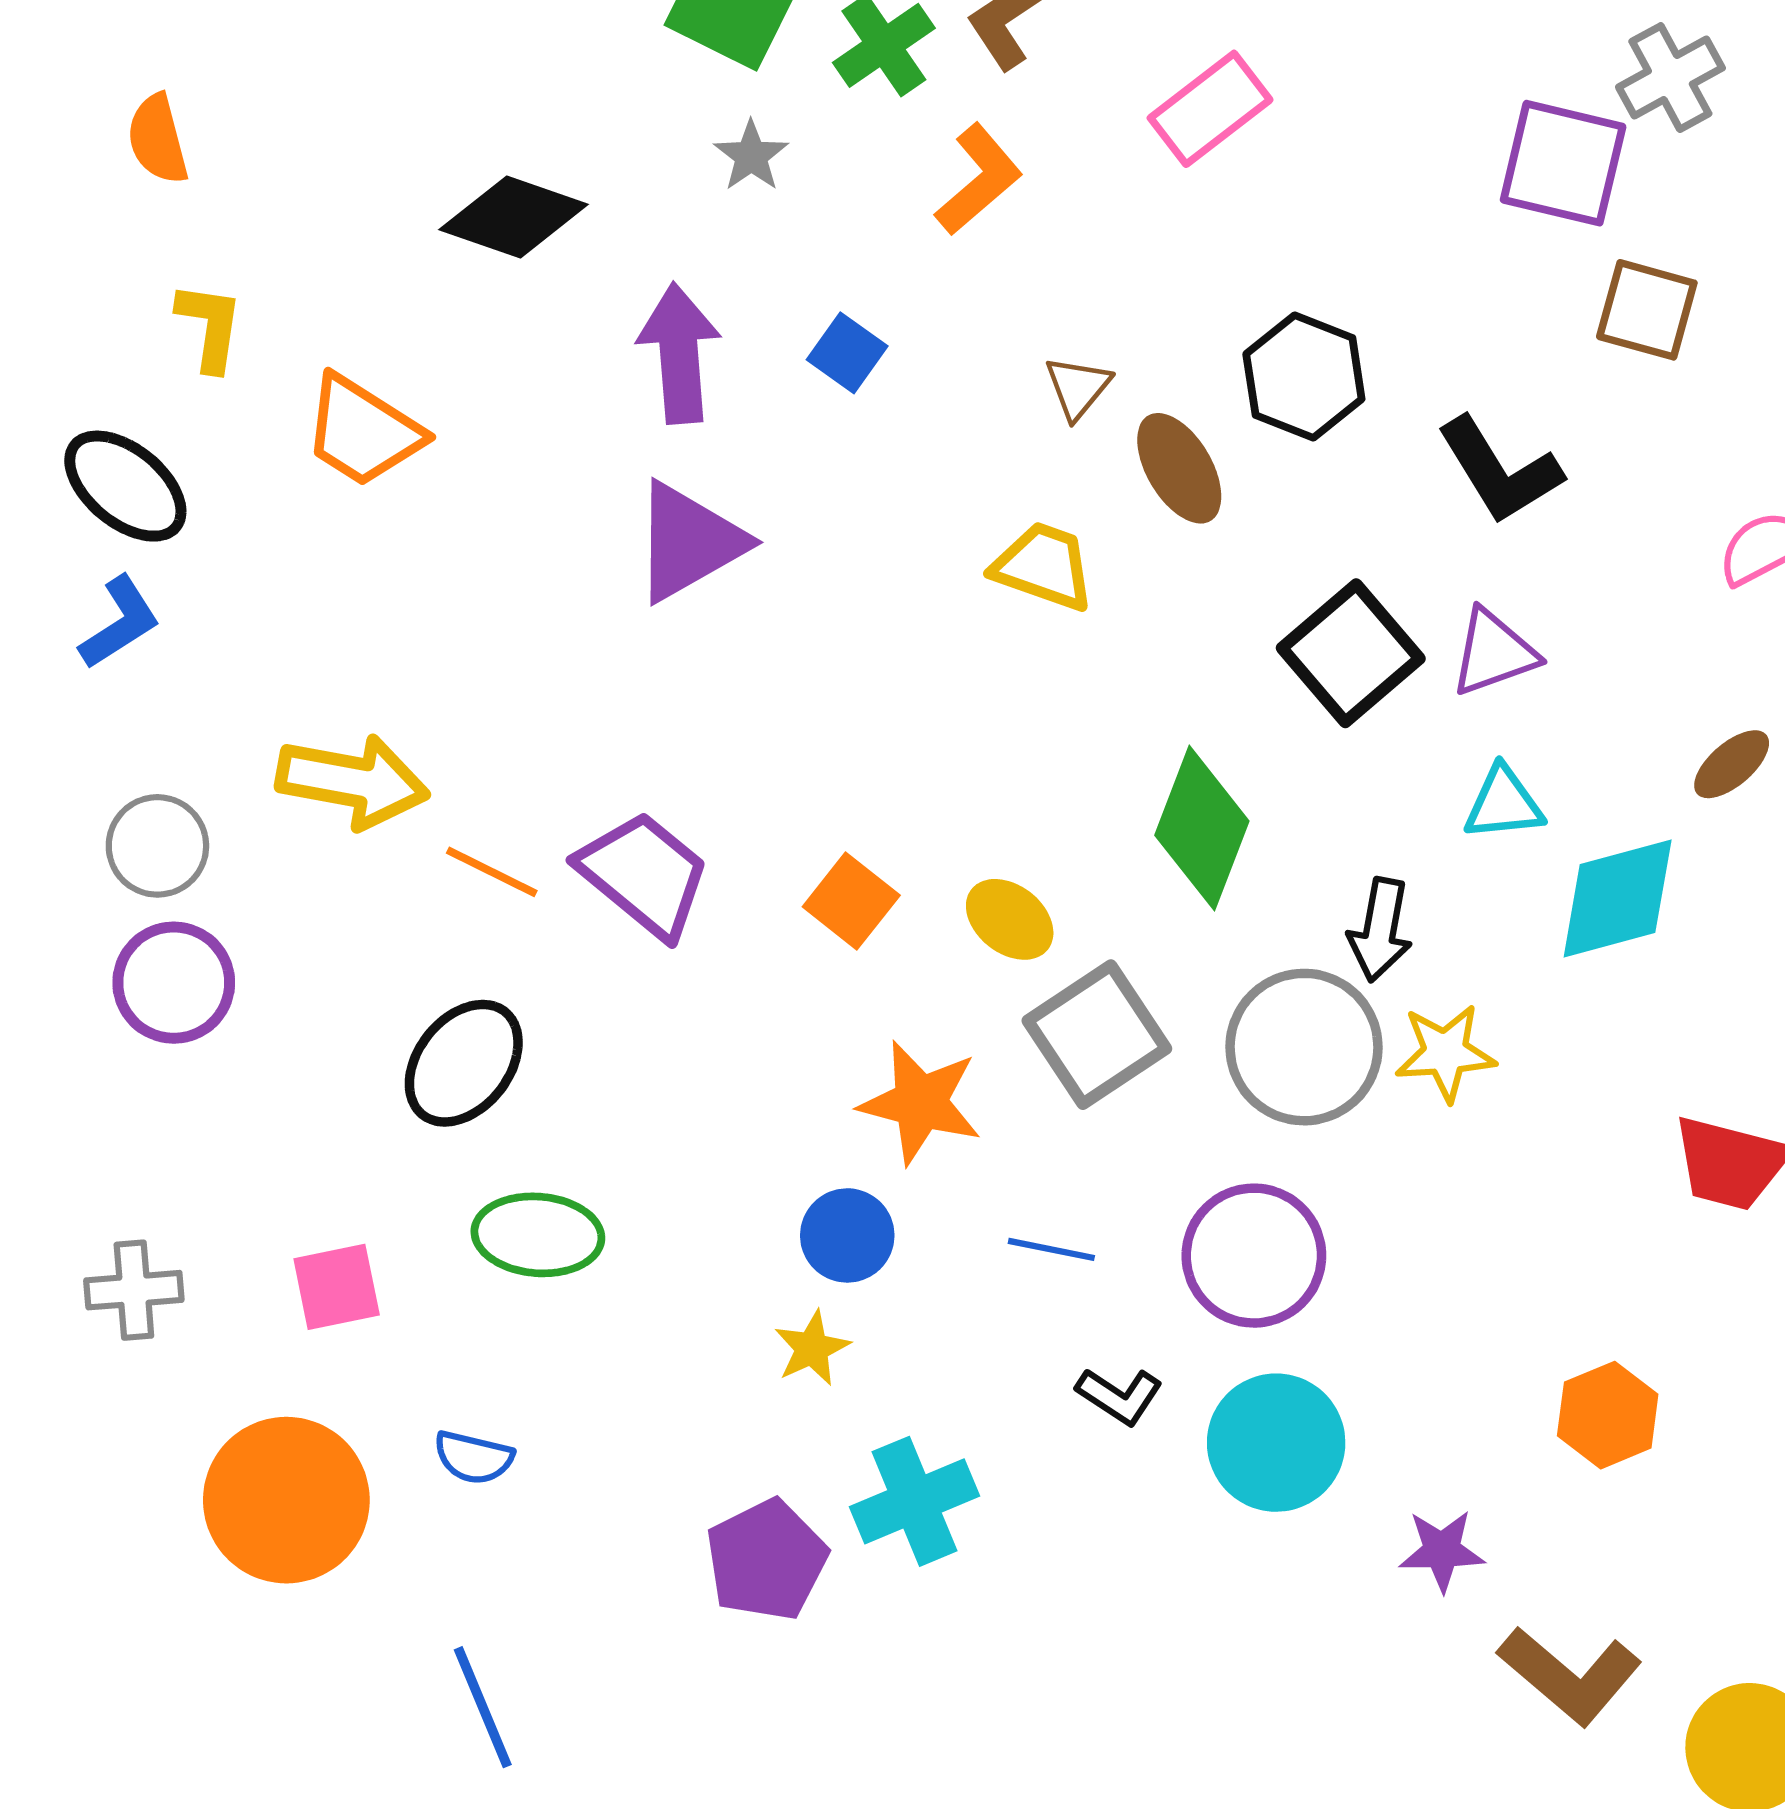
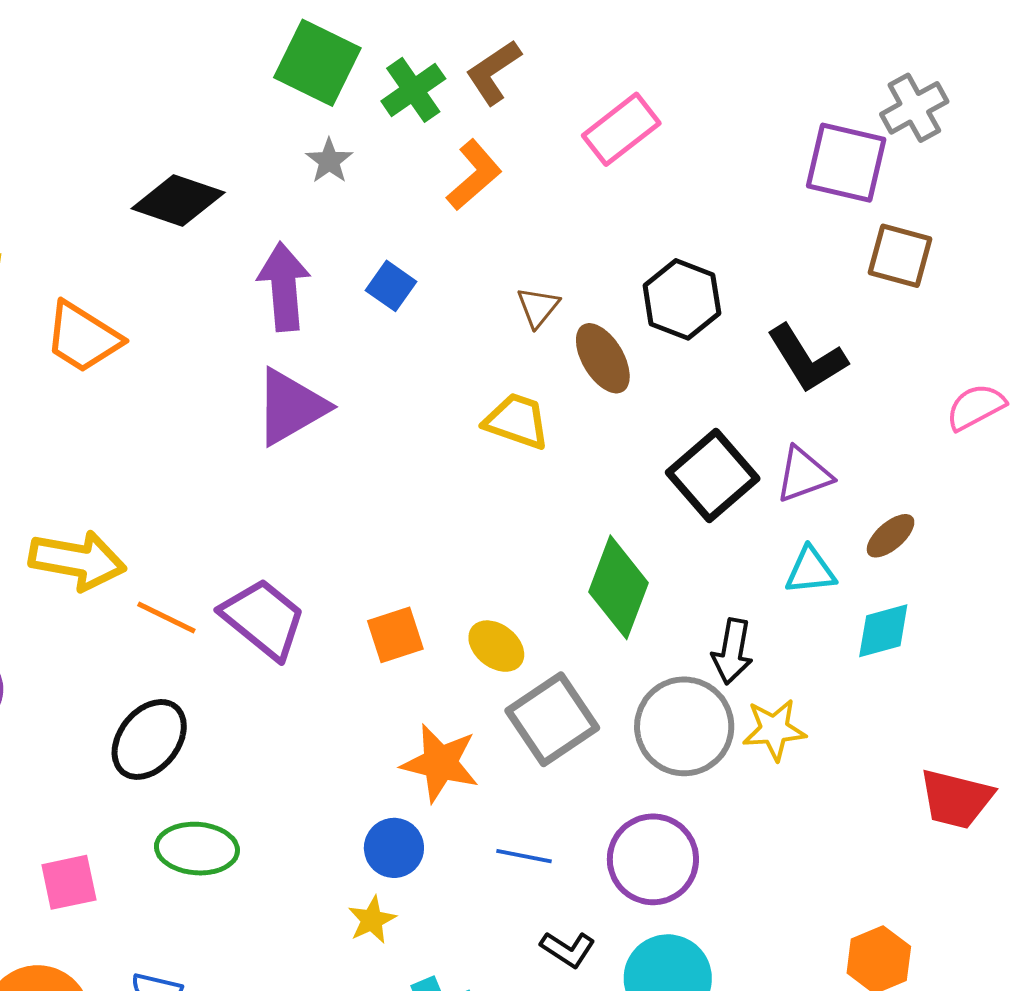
brown ellipse: (1732, 764) -> (891, 536), moved
cyan diamond: (1618, 898) -> (883, 631), size x0.7
orange square: (851, 901) -> (395, 635), turned 34

